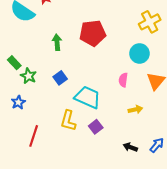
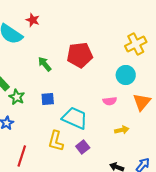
green arrow: (57, 42) -> (45, 64), turned -35
blue square: (60, 78) -> (48, 99), turned 32
pink semicircle: (123, 80) -> (110, 101), turned -104

